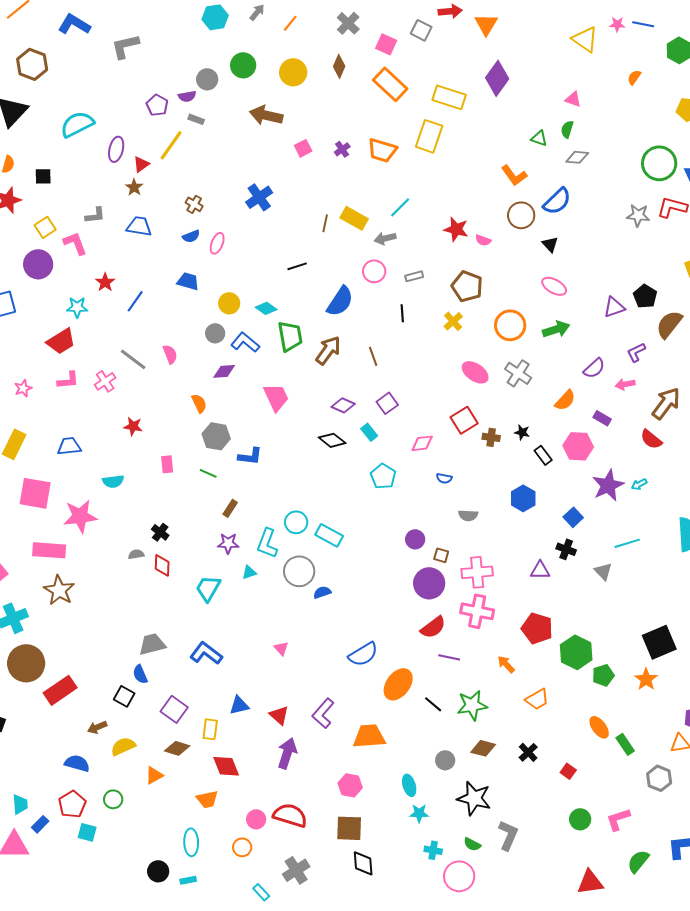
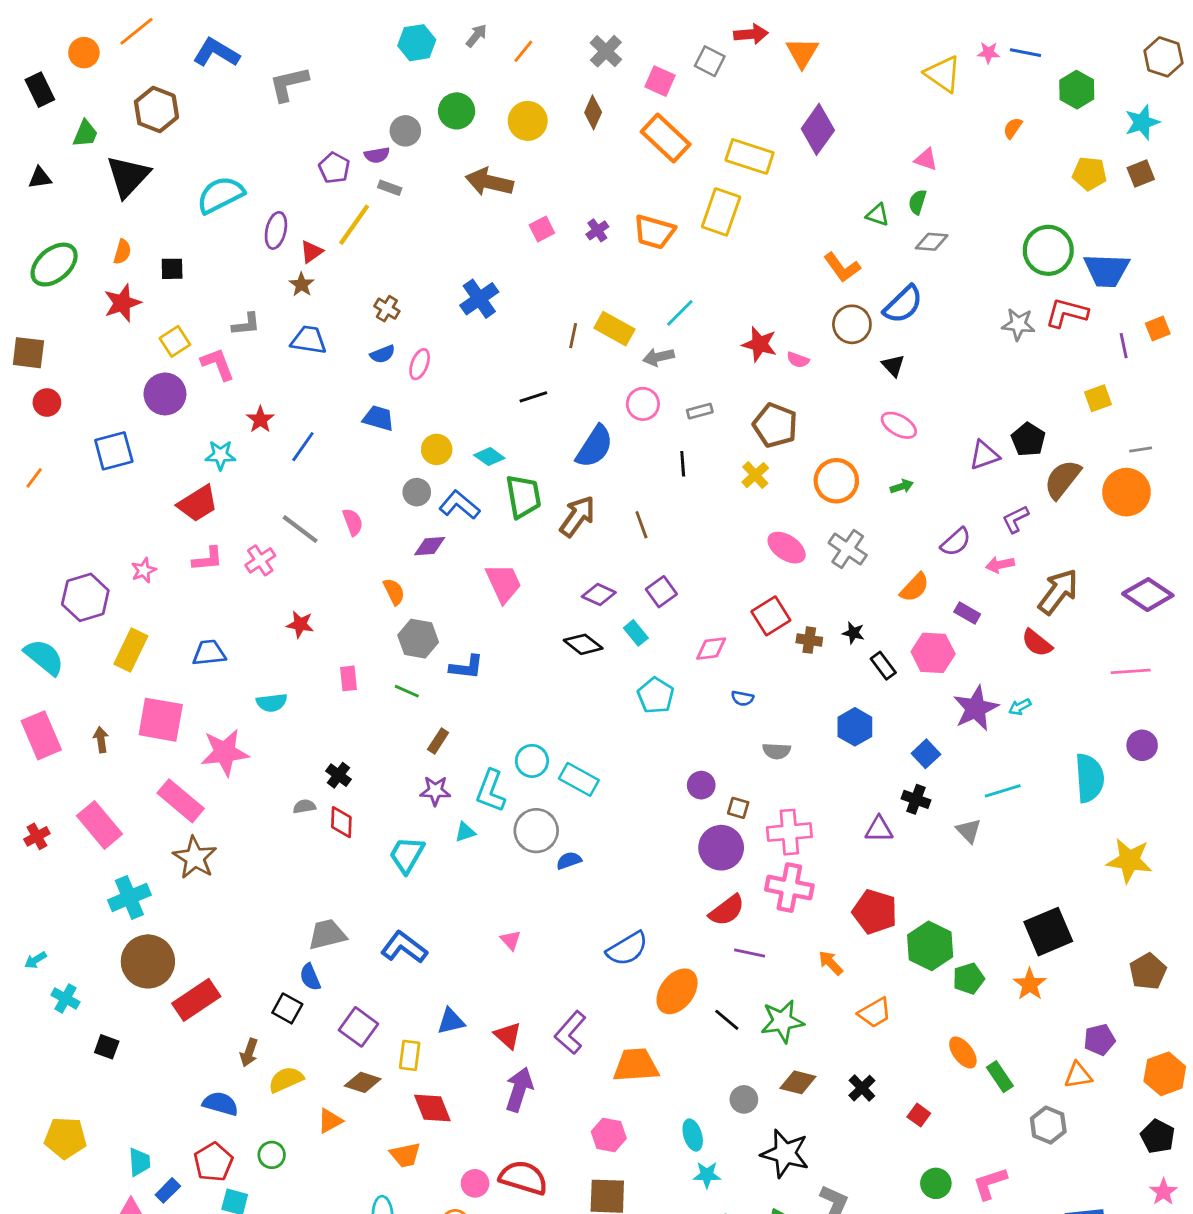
green arrow: (556, 329) -> (902, 486), size x0.6
pink rectangle: (49, 550) -> (181, 801), turned 36
brown arrow: (97, 727) -> (249, 1053), turned -48

